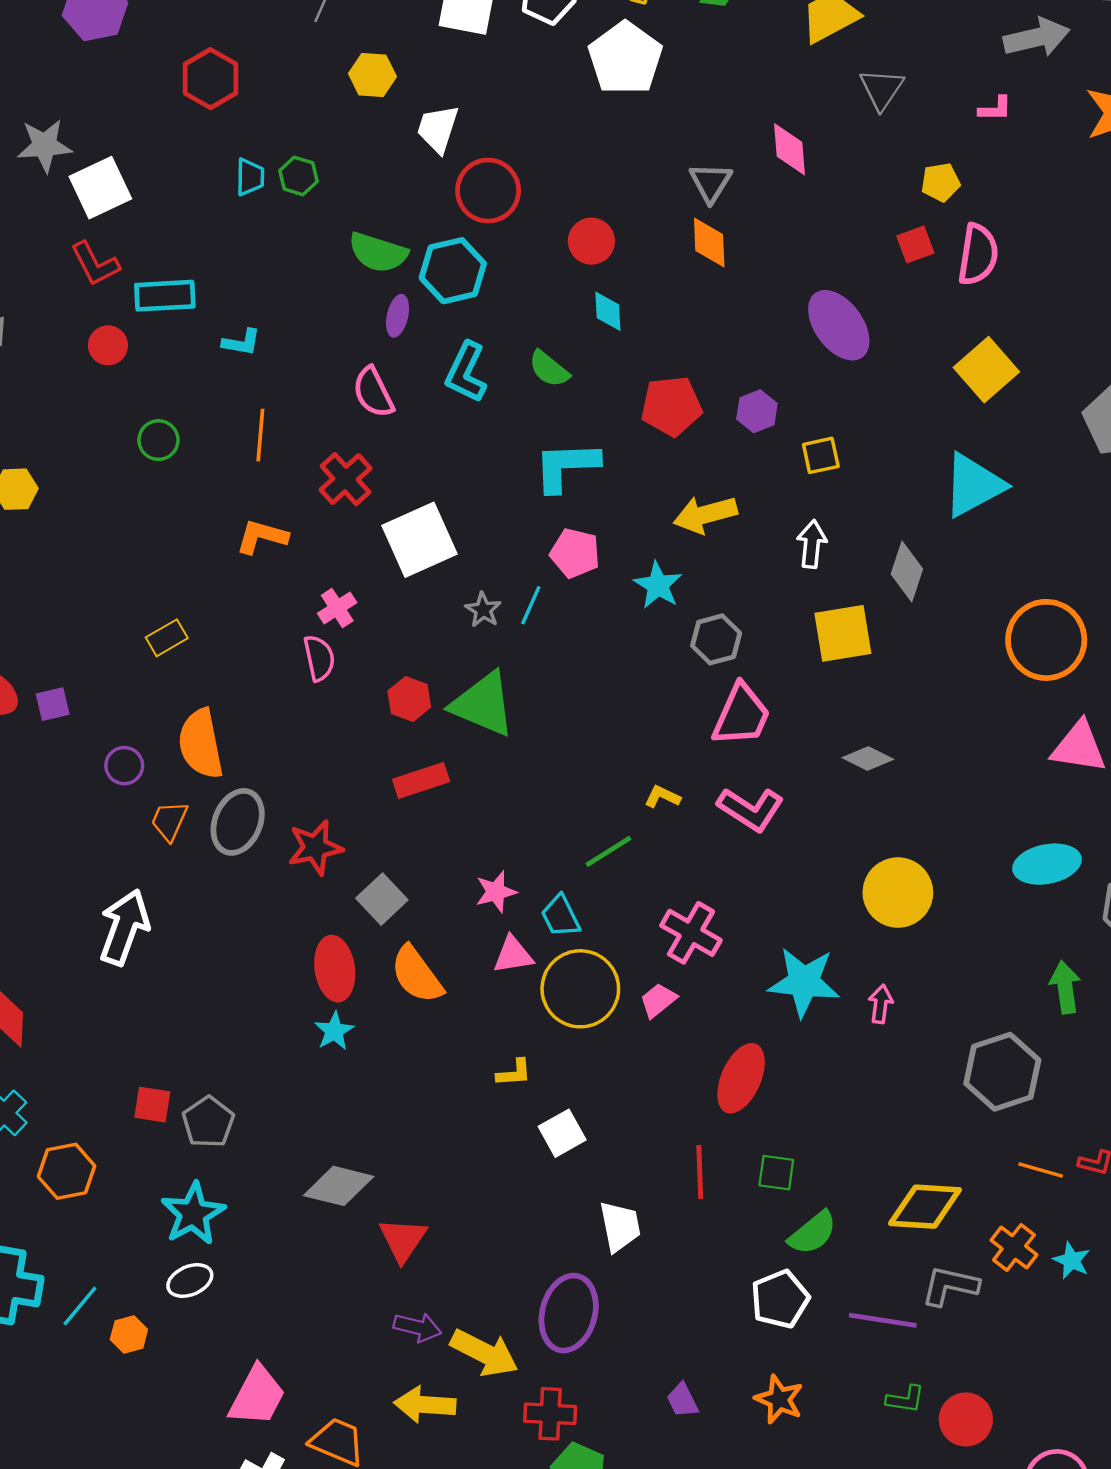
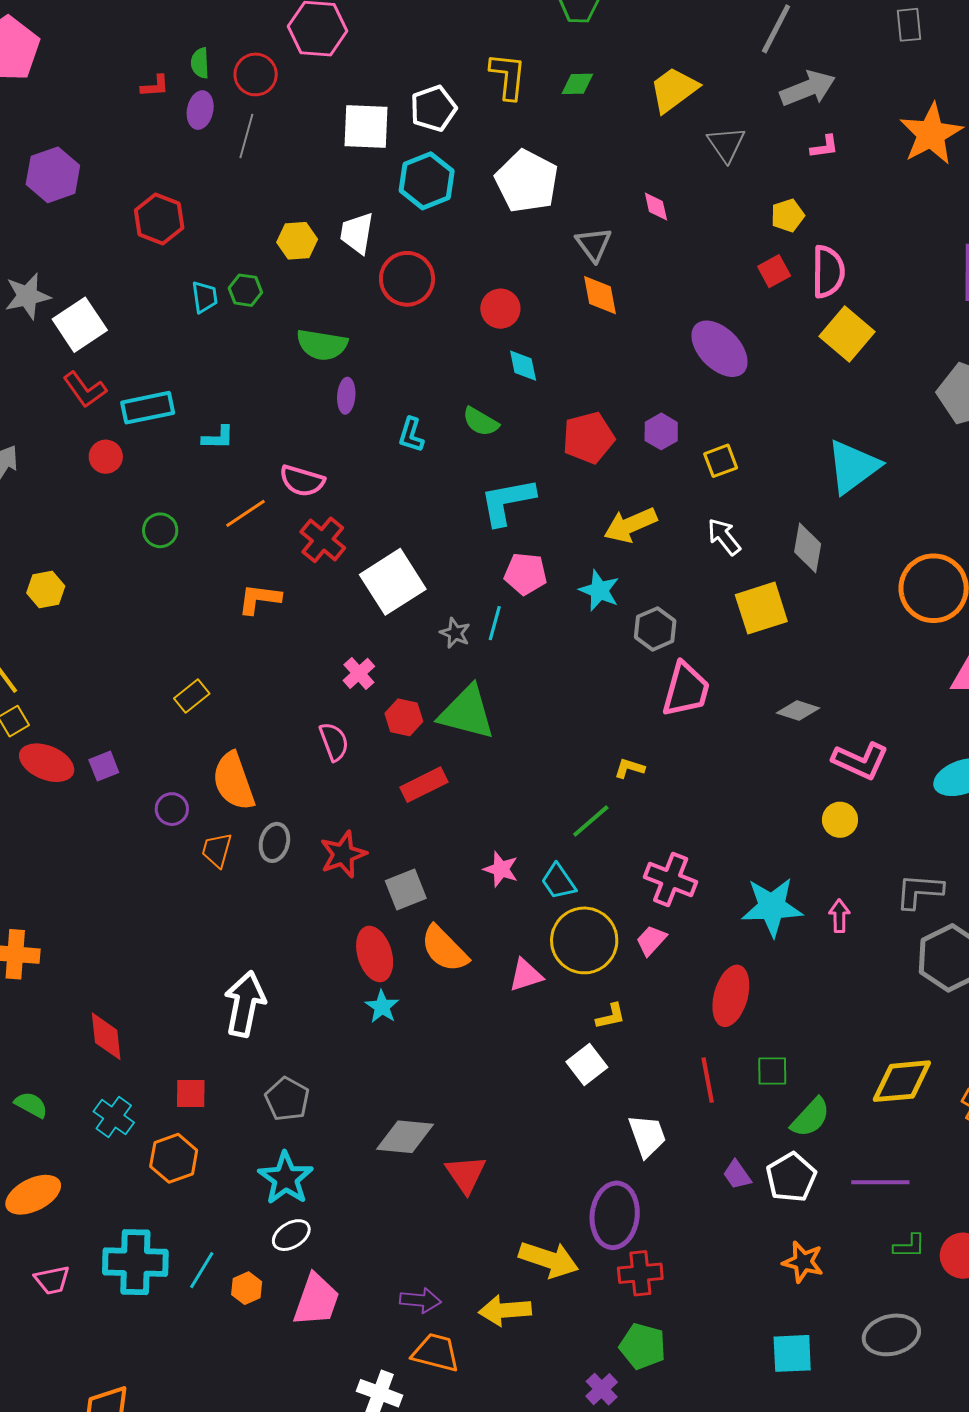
gray arrow: (1037, 38) -> (808, 88), moved
white pentagon: (625, 58) -> (527, 181), moved
yellow hexagon: (372, 75) -> (297, 241), moved
pink diamond: (789, 149) -> (656, 206), size x0.7
cyan hexagon: (453, 271) -> (427, 181), moved
yellow square: (986, 370) -> (847, 334), moved
cyan L-shape: (466, 372) -> (411, 435), size x0.7
pink semicircle: (373, 392) -> (302, 481), moved, turned -39
orange line: (260, 435) -> (245, 513), turned 60
white arrow: (812, 544) -> (724, 537), turned -36
pink cross: (337, 608) -> (359, 673), moved
pink semicircle: (319, 658) -> (334, 742), moved
pink L-shape: (751, 809) -> (860, 761), moved
gray ellipse: (238, 822) -> (274, 842), size x0.7
pink star: (496, 892) -> (501, 869), turned -30
yellow circle: (898, 893) -> (840, 820), size x0.6
gray square: (382, 899) -> (406, 890), turned 30
white arrow: (124, 927) -> (245, 1004), moved
pink triangle: (513, 955) -> (526, 975), moved
yellow L-shape: (514, 1073) -> (611, 1016), moved
red square: (152, 1105) -> (191, 1093), moved
gray L-shape: (950, 1286) -> (919, 891), moved
purple arrow: (417, 1327) -> (420, 1300), moved
pink trapezoid: (257, 1396) -> (316, 1300), moved
purple trapezoid: (682, 1400) -> (737, 1175), moved
red cross: (550, 1414) -> (640, 1273), moved

